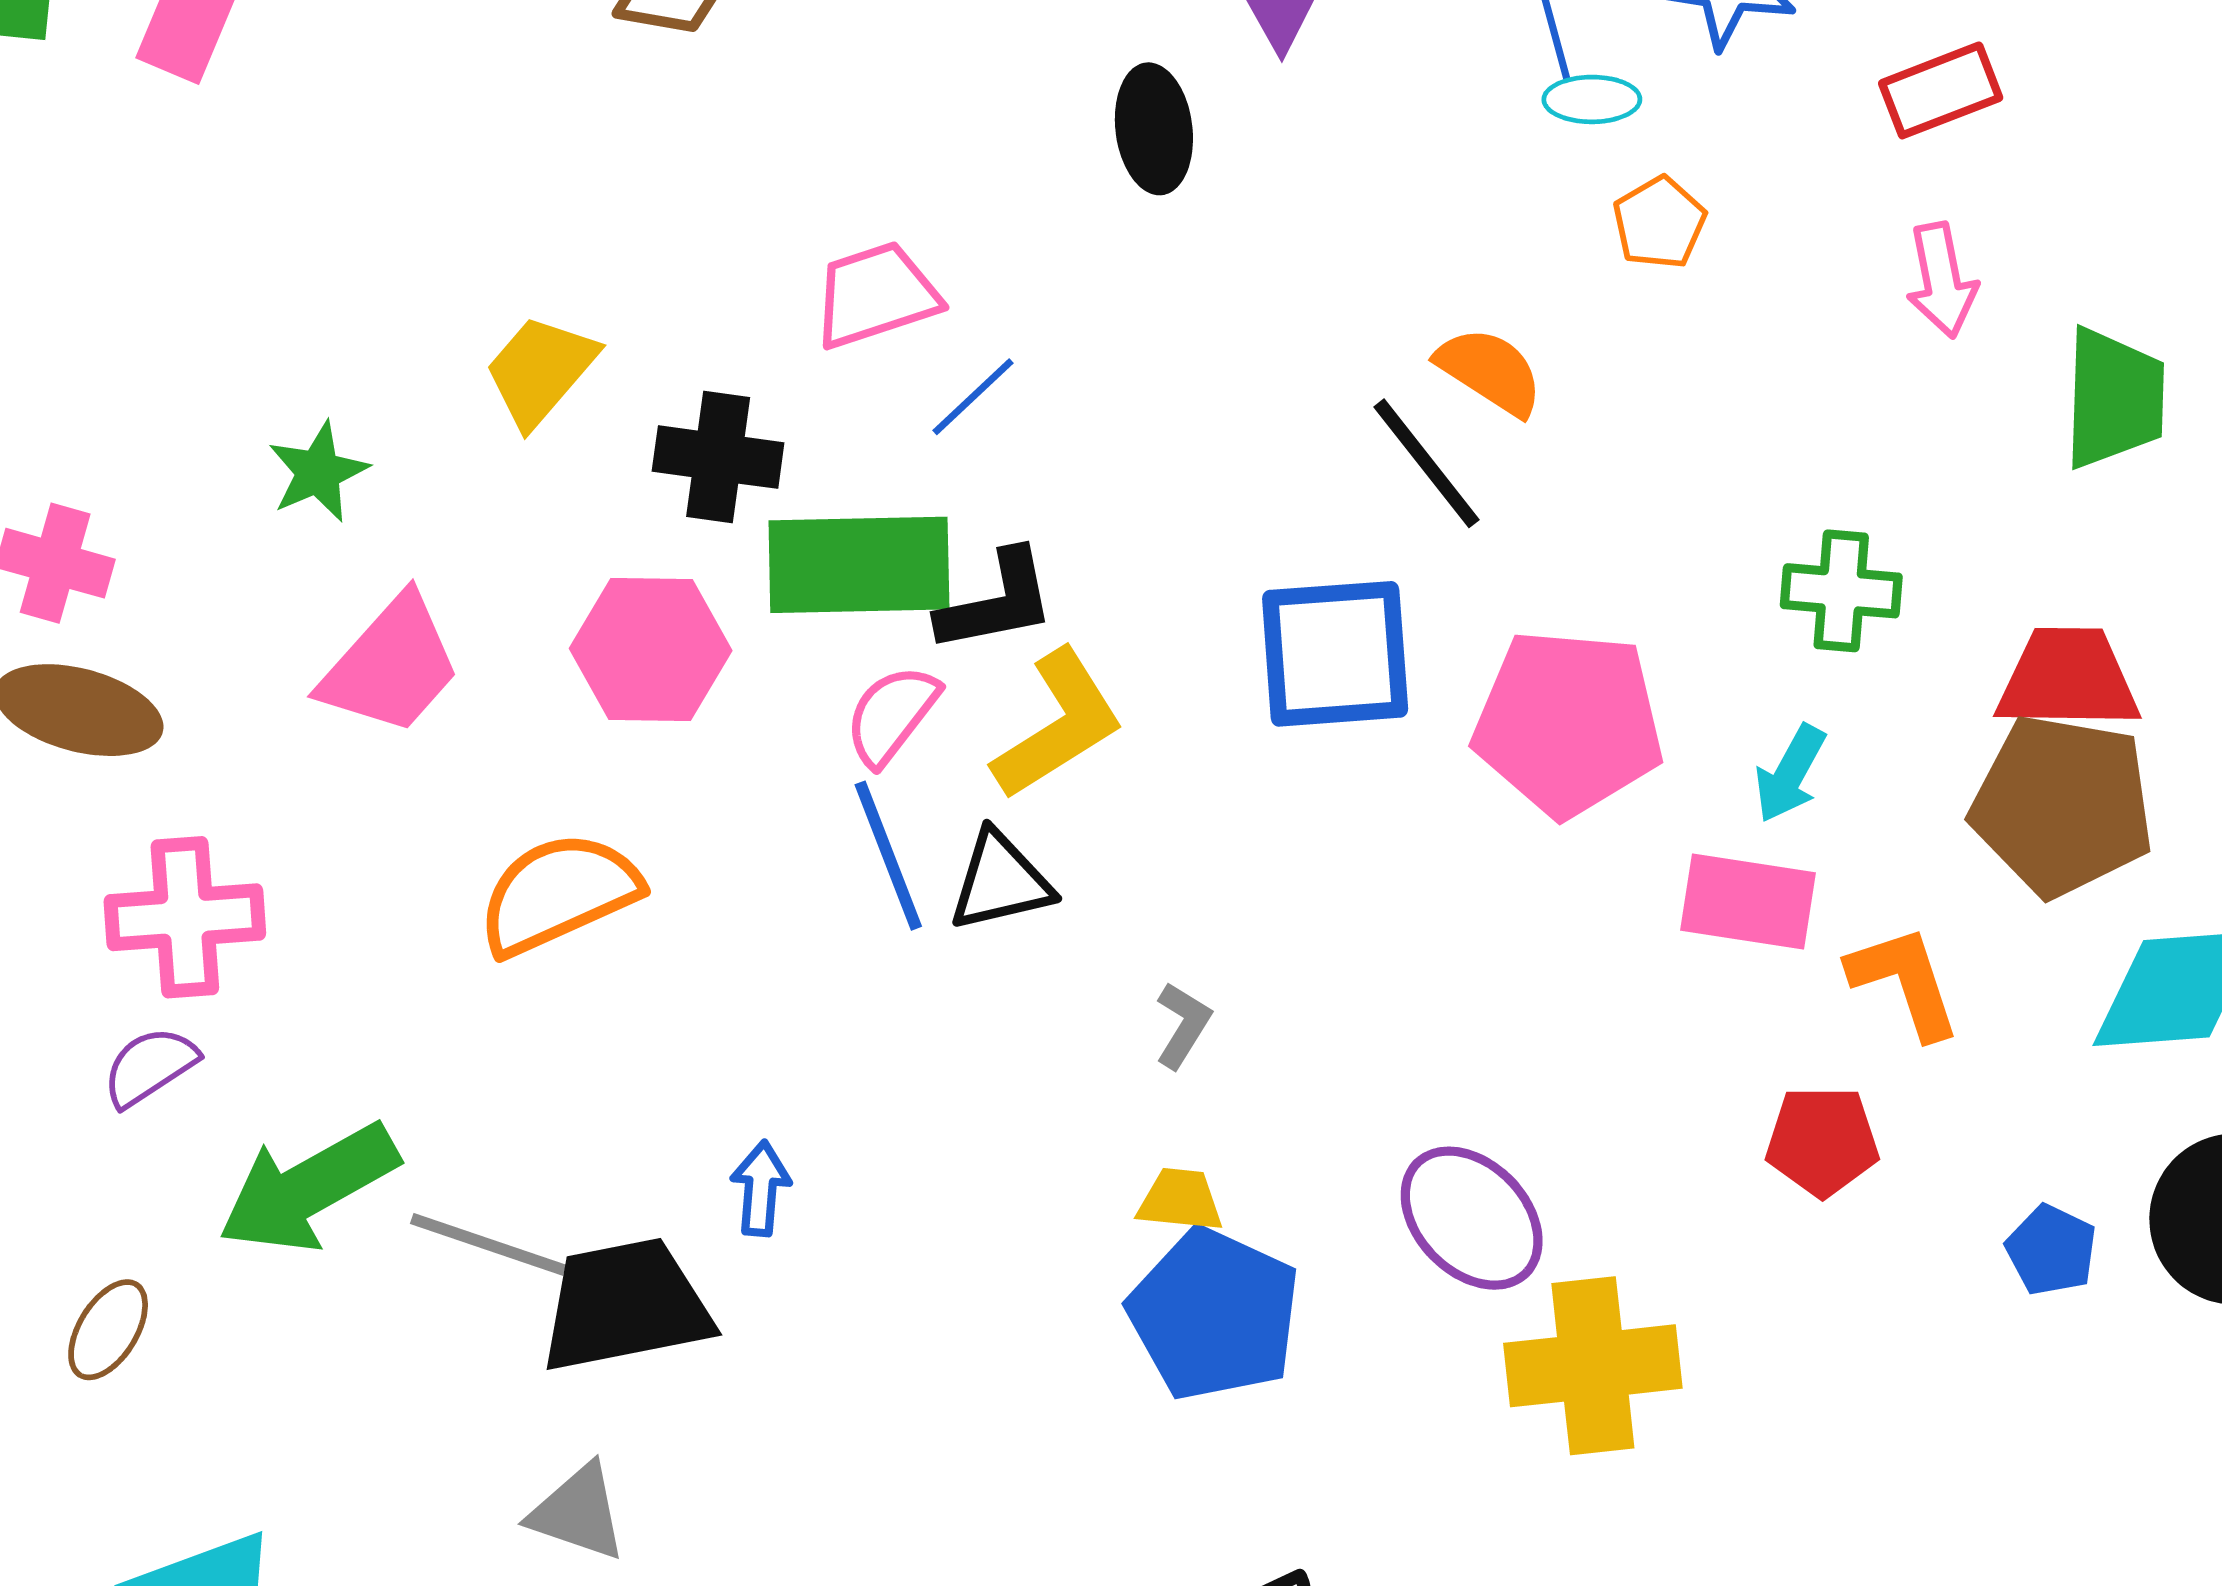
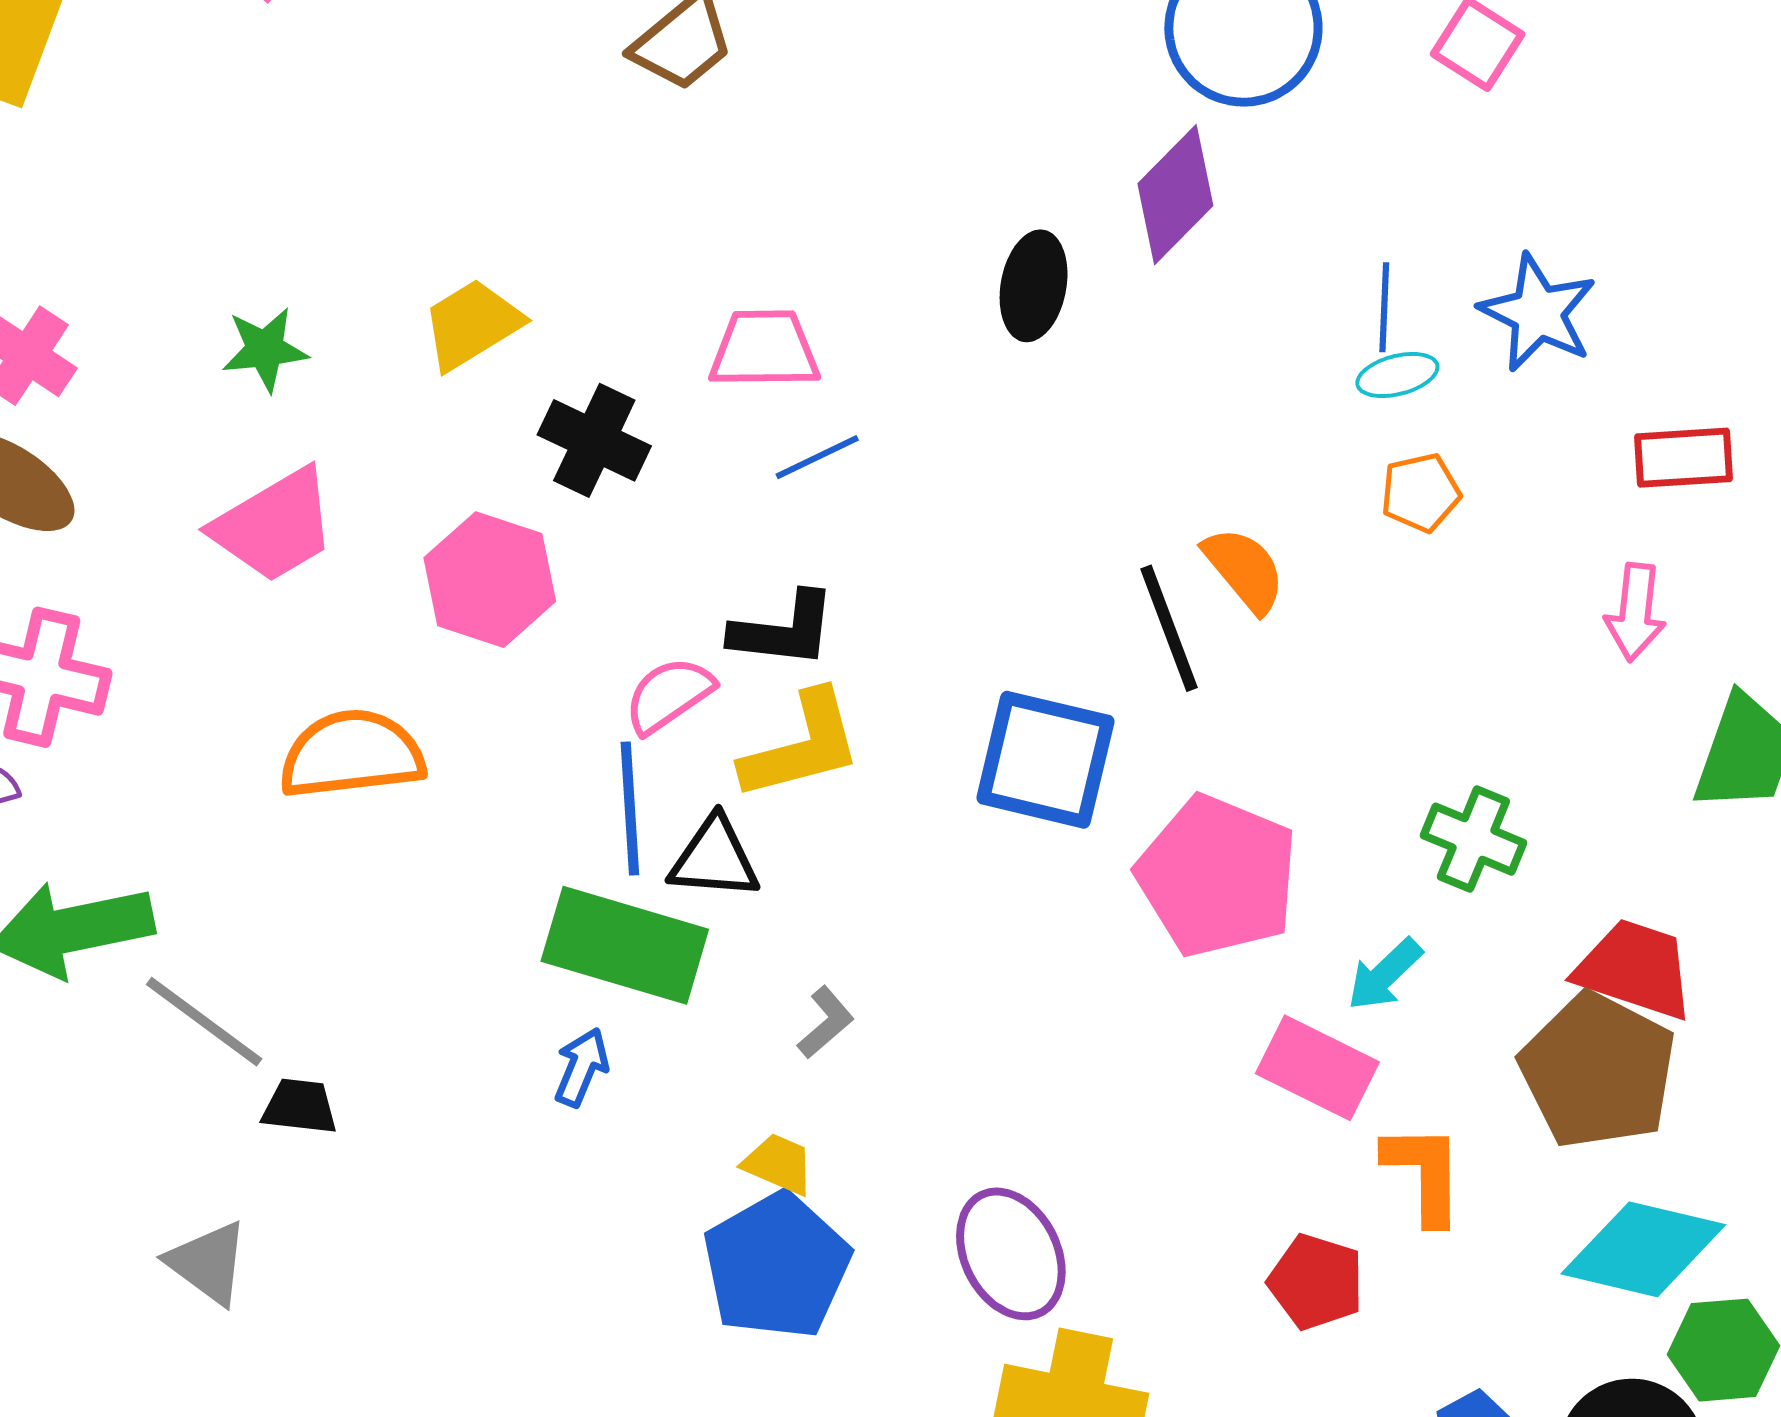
cyan ellipse: (1592, 99) -> (1397, 375), turned -32
green rectangle: (859, 565) -> (625, 945), moved
blue arrow: (761, 1188) -> (582, 1067), moved
black trapezoid: (625, 1305) -> (300, 1106), size x0.5

